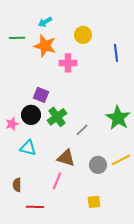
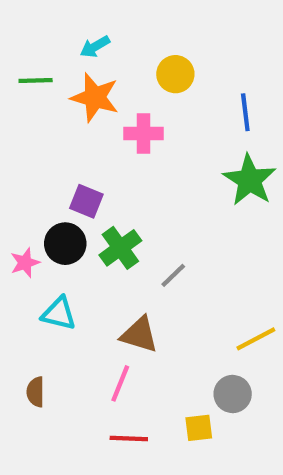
green star: (118, 118) -> (250, 180), moved
gray circle: (98, 165) -> (233, 394), moved
red line: (35, 207) -> (129, 438), moved

